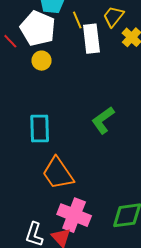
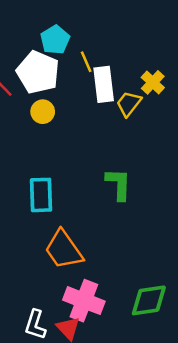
yellow trapezoid: (113, 17) -> (129, 104), moved
green L-shape: (103, 120) -> (119, 184), turned 128

